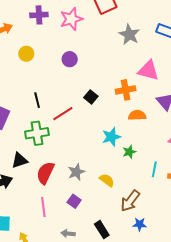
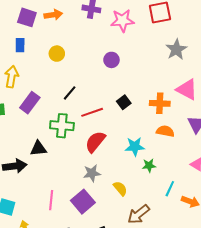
yellow circle: (26, 54) -> (57, 54), moved
black line: (37, 100) -> (70, 93), turned 42
red semicircle: (45, 173) -> (95, 142), moved
purple square: (74, 201) -> (83, 202), size x1.6

